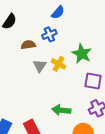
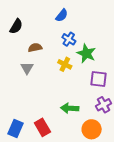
blue cross: (49, 34) -> (69, 39), moved, turned -32
gray triangle: (40, 66) -> (27, 68), moved

